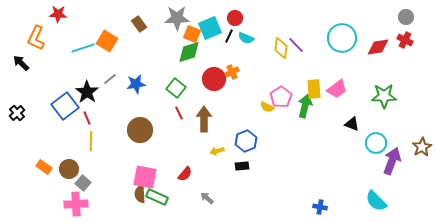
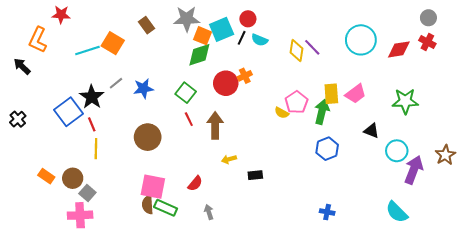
blue hexagon: (246, 141) -> (327, 149), moved
gray arrow: (207, 198) -> (209, 212), moved, turned 32
blue cross: (320, 207) -> (327, 212), moved

